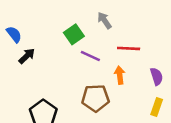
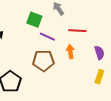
green square: (74, 34) -> (34, 20), turned -35
brown pentagon: (95, 98) -> (43, 61), moved

